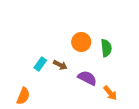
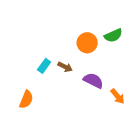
green semicircle: (106, 48) -> (113, 35), moved, turned 72

